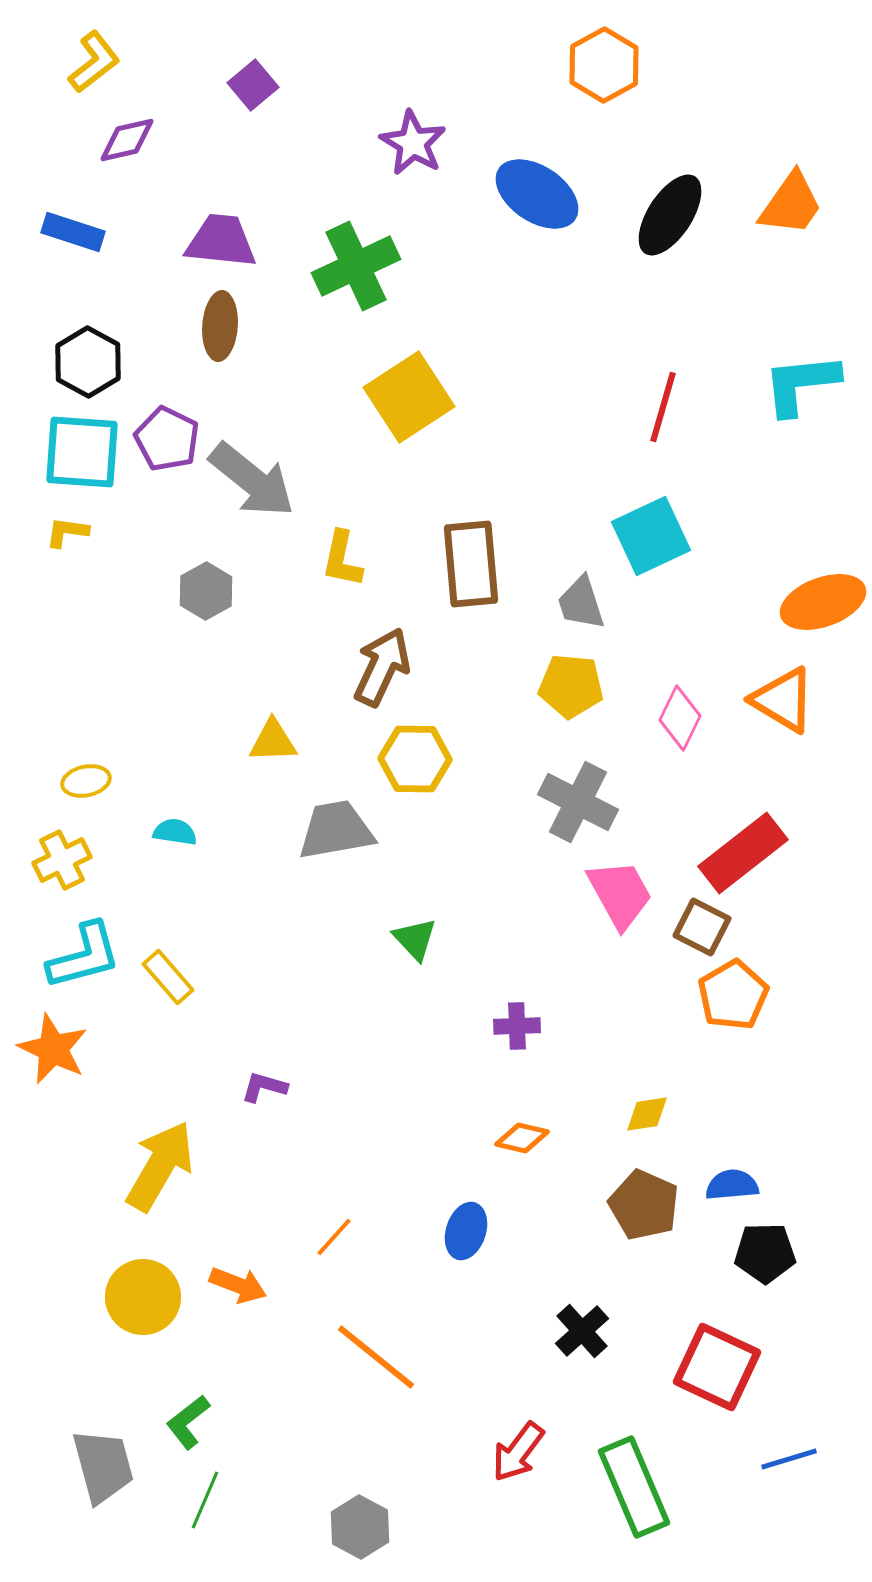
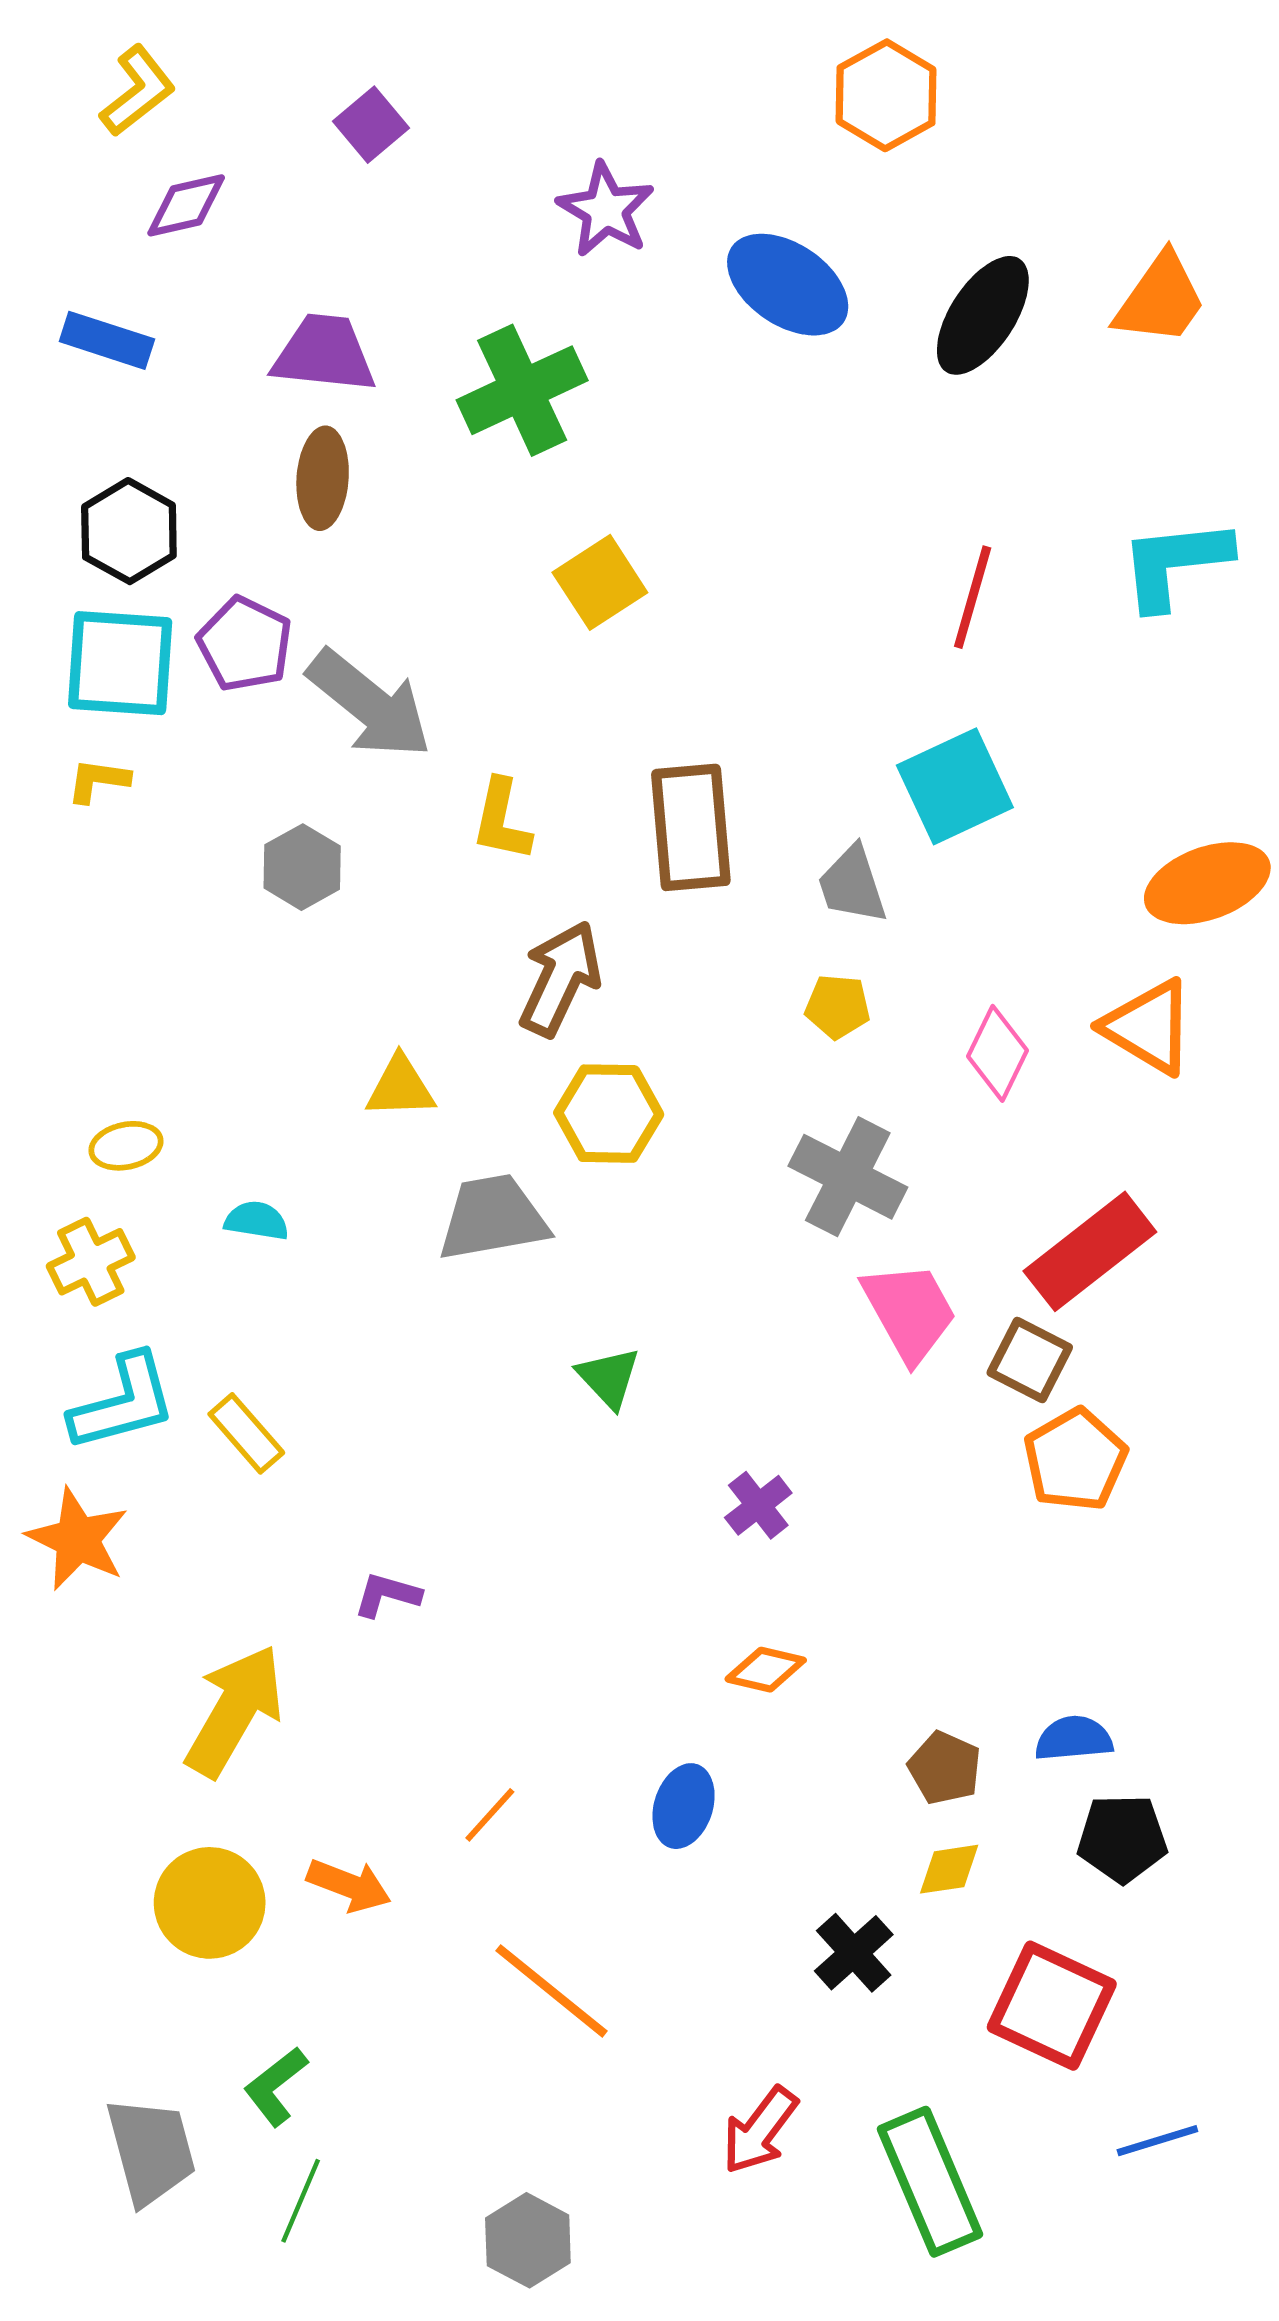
yellow square: (409, 397) -> (600, 582), size x0.7
yellow pentagon: (571, 686) -> (838, 1006), size x0.7
purple cross: (517, 1026) -> (758, 1505), turned -36
yellow diamond: (647, 1114) -> (949, 1869), moved
brown pentagon: (644, 1205) -> (945, 1768), size x0.7

